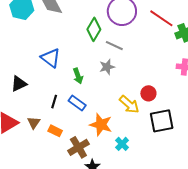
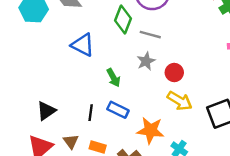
blue triangle: (51, 58) -> (83, 45), moved
black triangle: (19, 84) -> (46, 111), moved
red circle: (148, 93) -> (174, 73), moved

